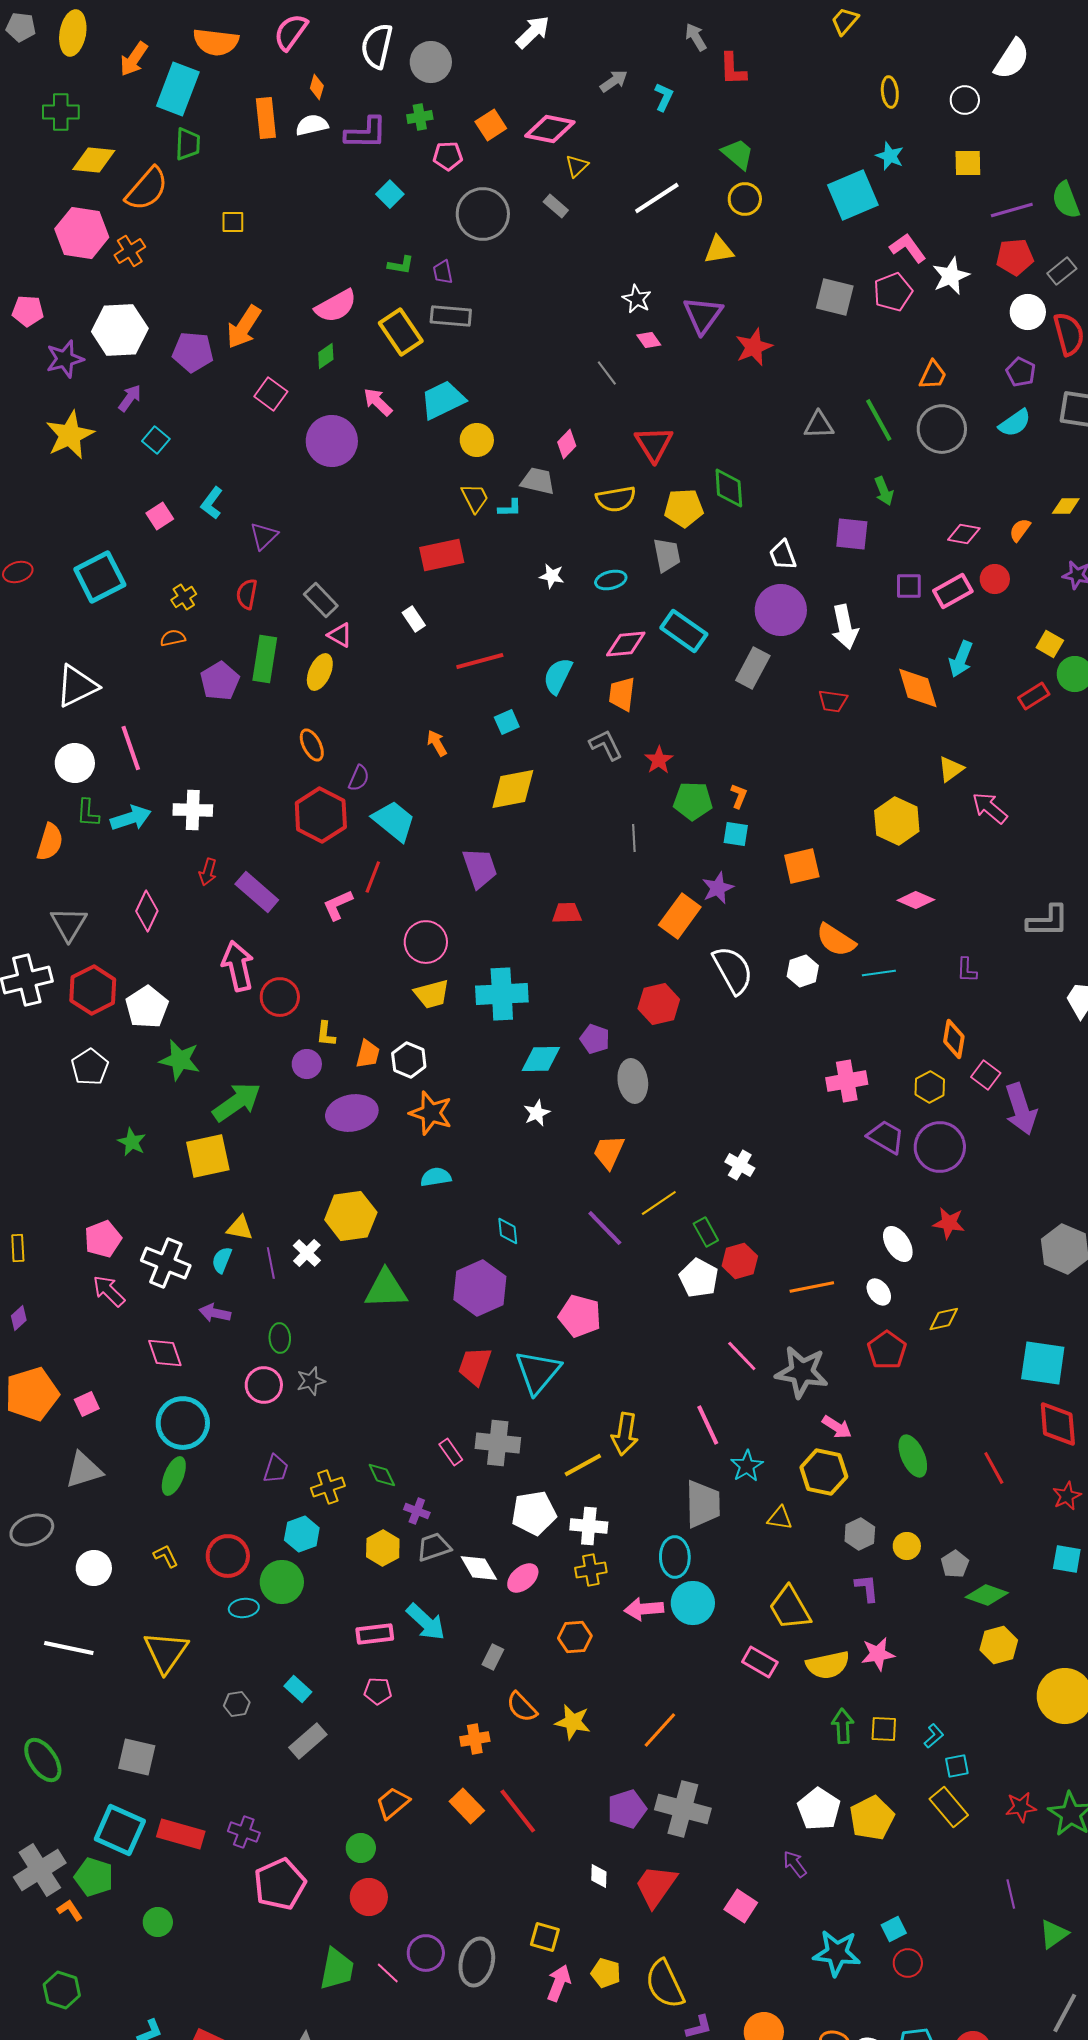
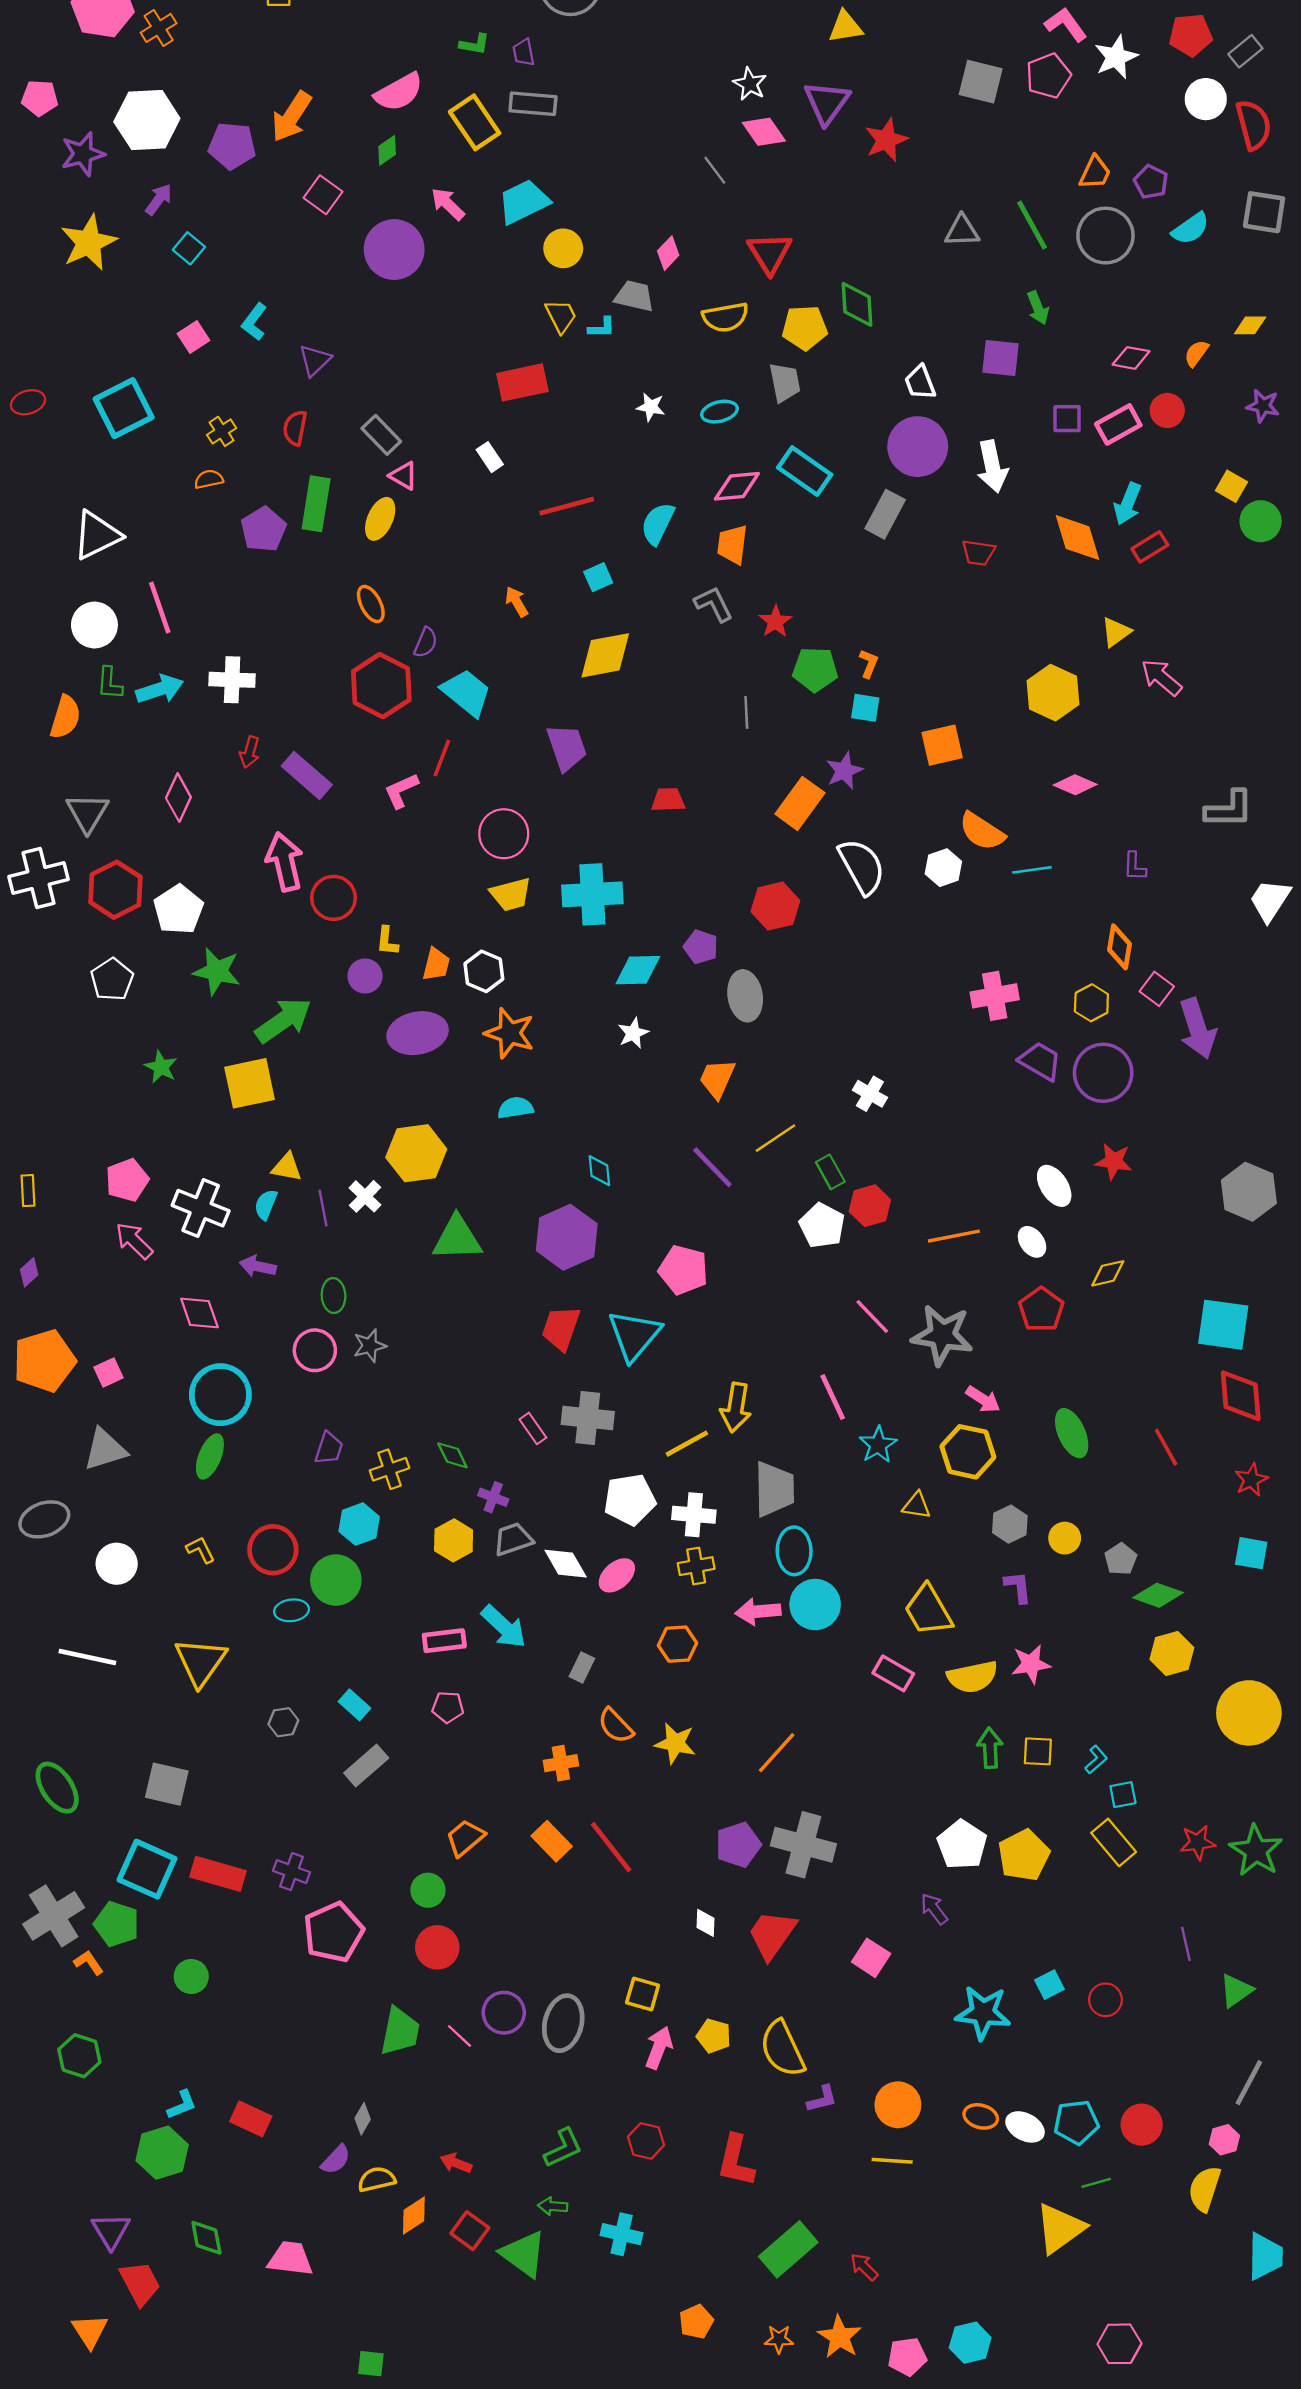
pink diamond: (649, 340) -> (764, 132), size x1.5
purple pentagon: (1021, 372) -> (1151, 182), moved
red rectangle: (1034, 696) -> (1150, 547), moved
gray trapezoid: (703, 1504) -> (774, 1489), moved
red circle: (908, 1963) -> (1105, 2000), moved

